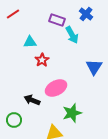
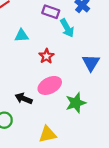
red star: (42, 60) -> (46, 56), moved
green star: (72, 113) -> (76, 103), moved

